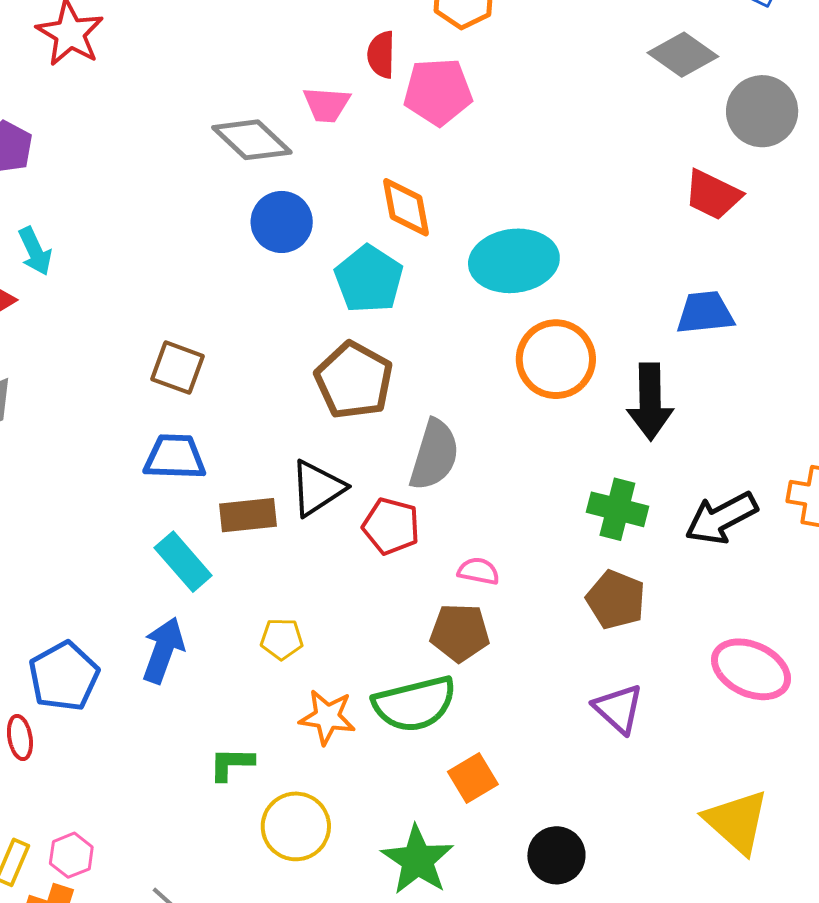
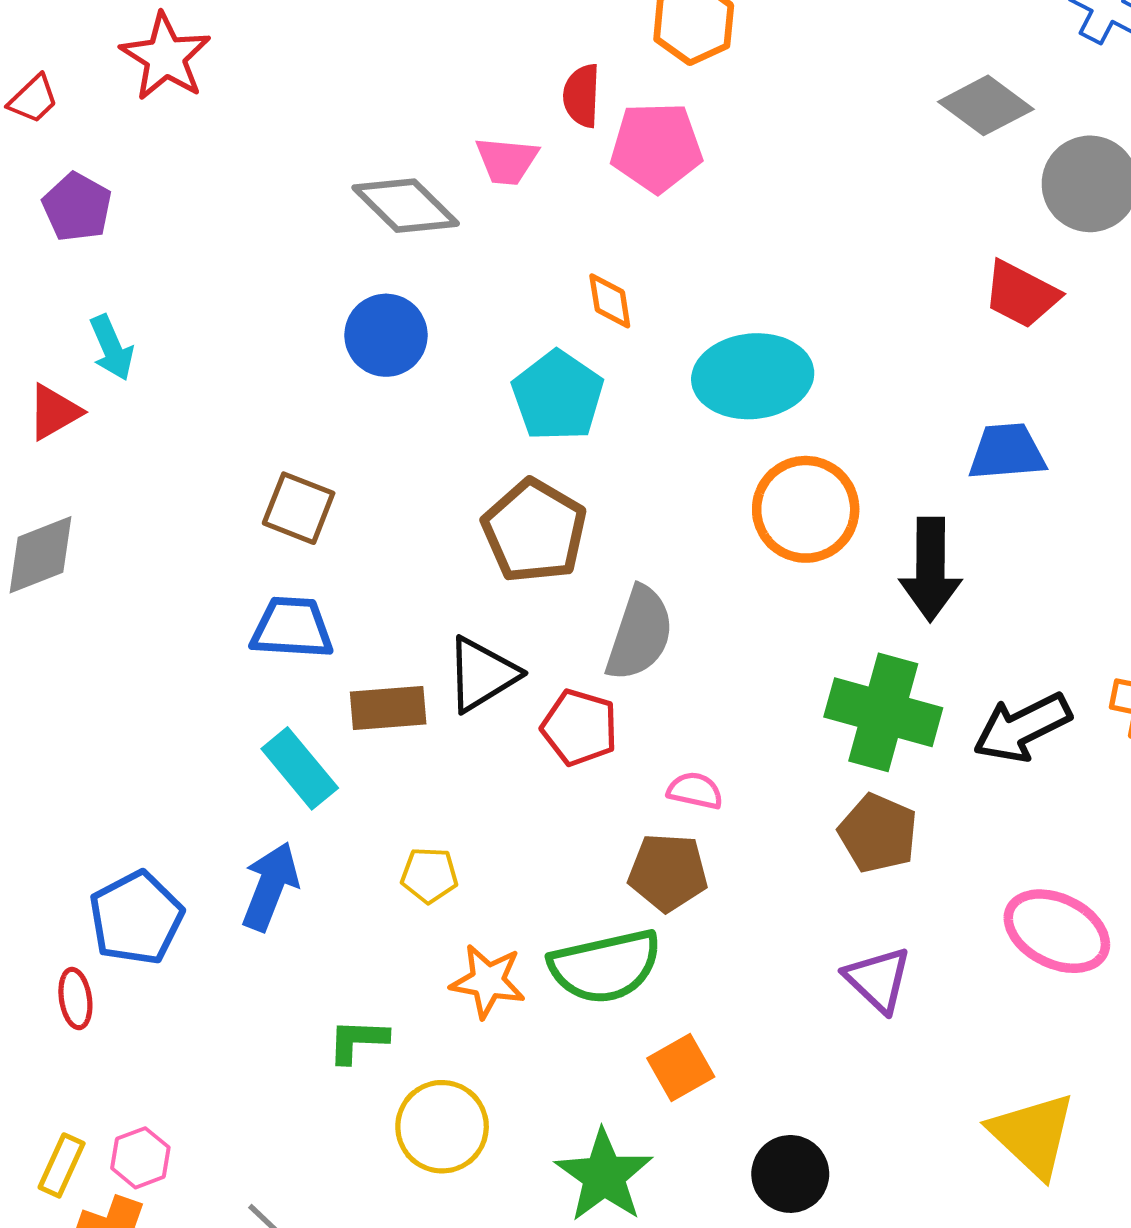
orange diamond: (406, 207) -> (610, 301), size x0.7
blue circle: (282, 222) -> (386, 335), moved
green cross: (617, 509) -> (883, 712), size x1.4

